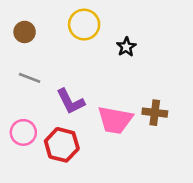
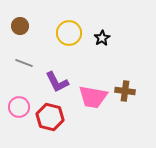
yellow circle: (84, 25) -> (69, 33), moved

